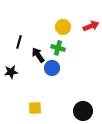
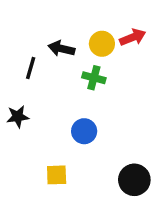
red arrow: (91, 26) -> (133, 37), moved
black arrow: (38, 55) -> (61, 49), moved, turned -42
blue circle: (52, 68) -> (84, 131), moved

